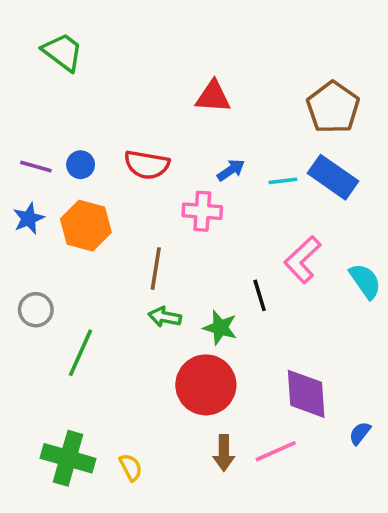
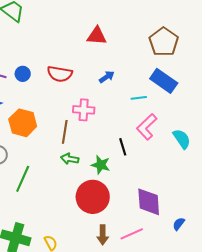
cyan line: (283, 181) -> (139, 98), moved
pink cross: (202, 211) -> (84, 110), moved
orange hexagon: (86, 226) -> (23, 123), moved

